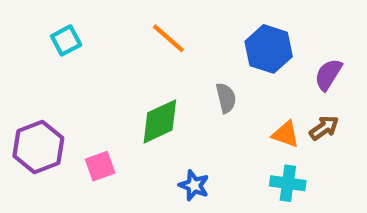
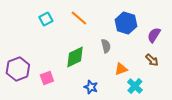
cyan square: (66, 40) -> (46, 19), moved
brown arrow: (324, 128) -> (152, 60), turned 80
orange triangle: (286, 134) -> (121, 69), moved, turned -40
cyan cross: (288, 183) -> (135, 86), turned 35

